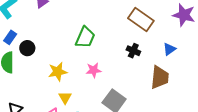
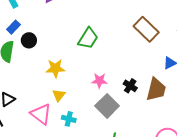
black cross: (133, 51) -> (130, 86), moved
pink star: (94, 70) -> (99, 81), moved

